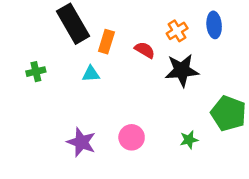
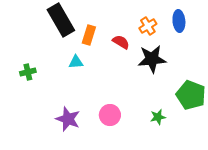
green cross: (36, 72) -> (28, 72), moved

